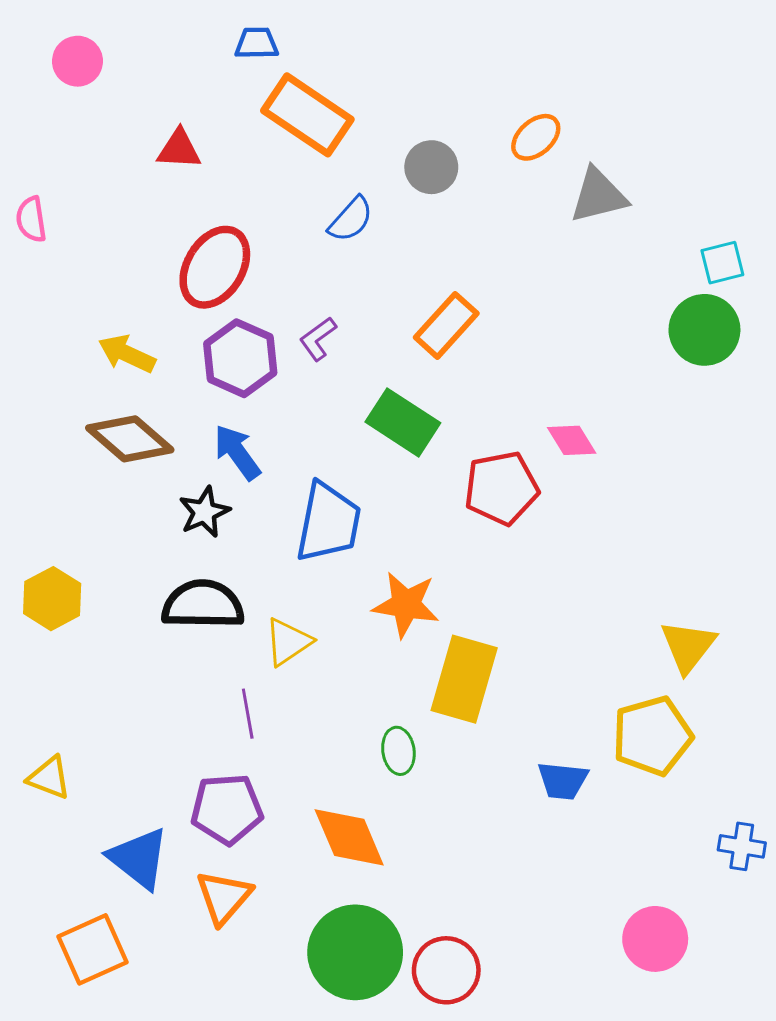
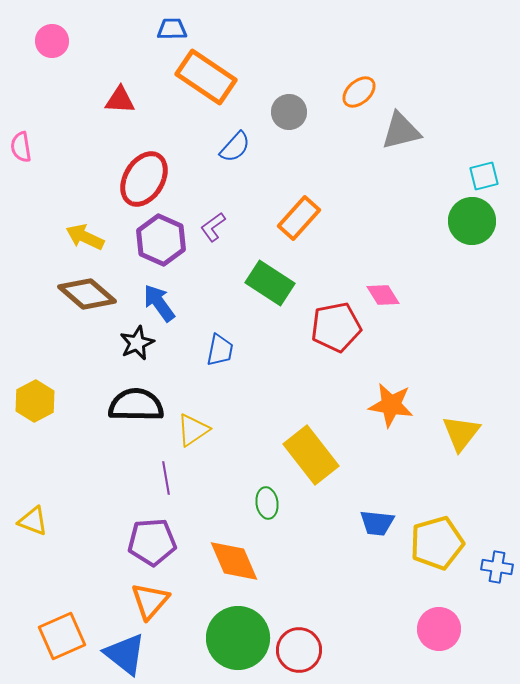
blue trapezoid: (328, 522) -> (220, 350), size x0.6
orange star: (406, 605) -> (391, 405), moved
yellow rectangle: (464, 679) -> (311, 455), turned -54
yellow pentagon: (652, 736) -> (437, 543), moved
blue triangle: (139, 858) -> (125, 654), moved

